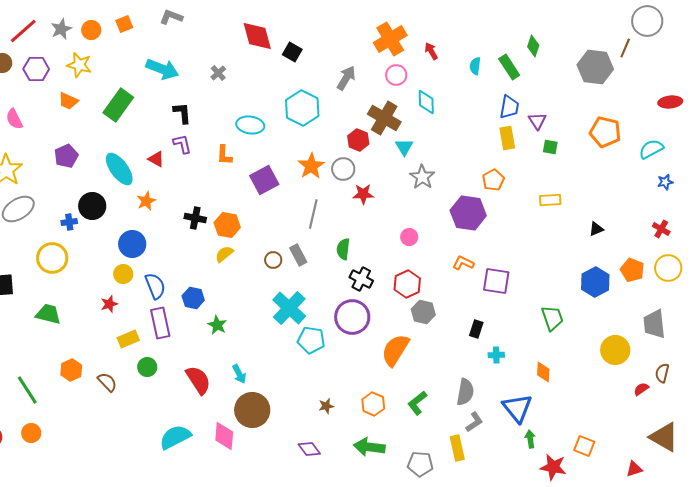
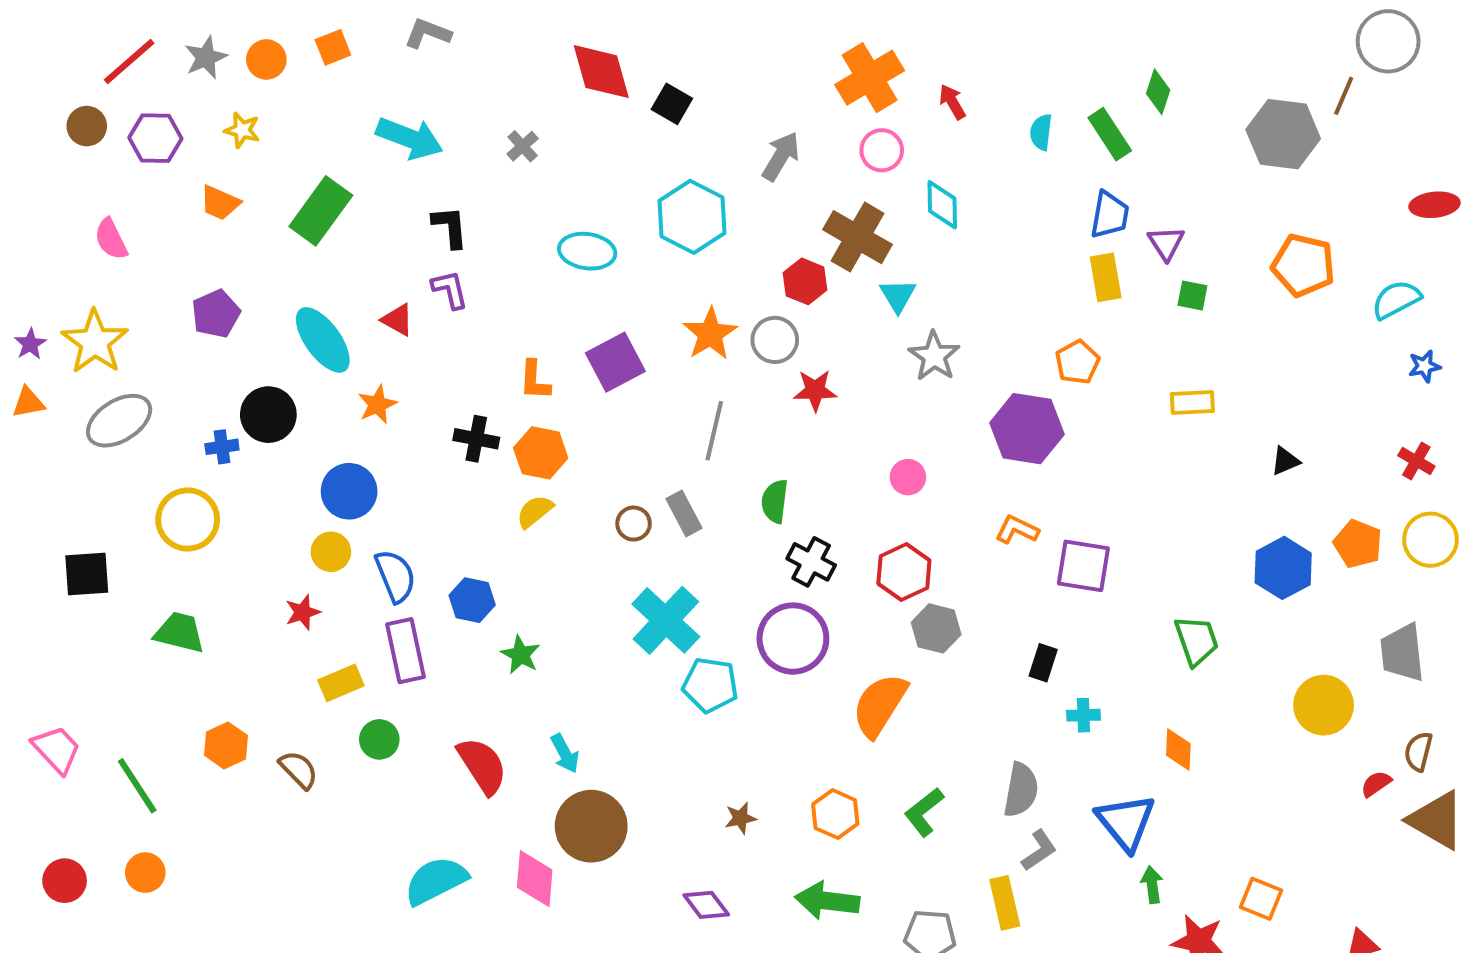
yellow star: (79, 65) -> (242, 130), size x0.7
orange L-shape: (224, 155) -> (535, 380), moved
brown triangle: (664, 437) -> (1437, 820), moved

